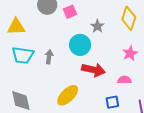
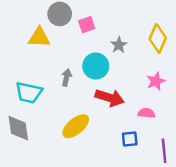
yellow triangle: (16, 27) -> (39, 37), moved
cyan trapezoid: (23, 55) -> (29, 93), moved
gray arrow: (49, 57) -> (67, 77), moved

